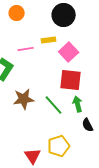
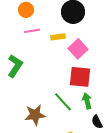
pink line: (26, 49) -> (32, 31), moved
brown star: (24, 99) -> (35, 115), moved

